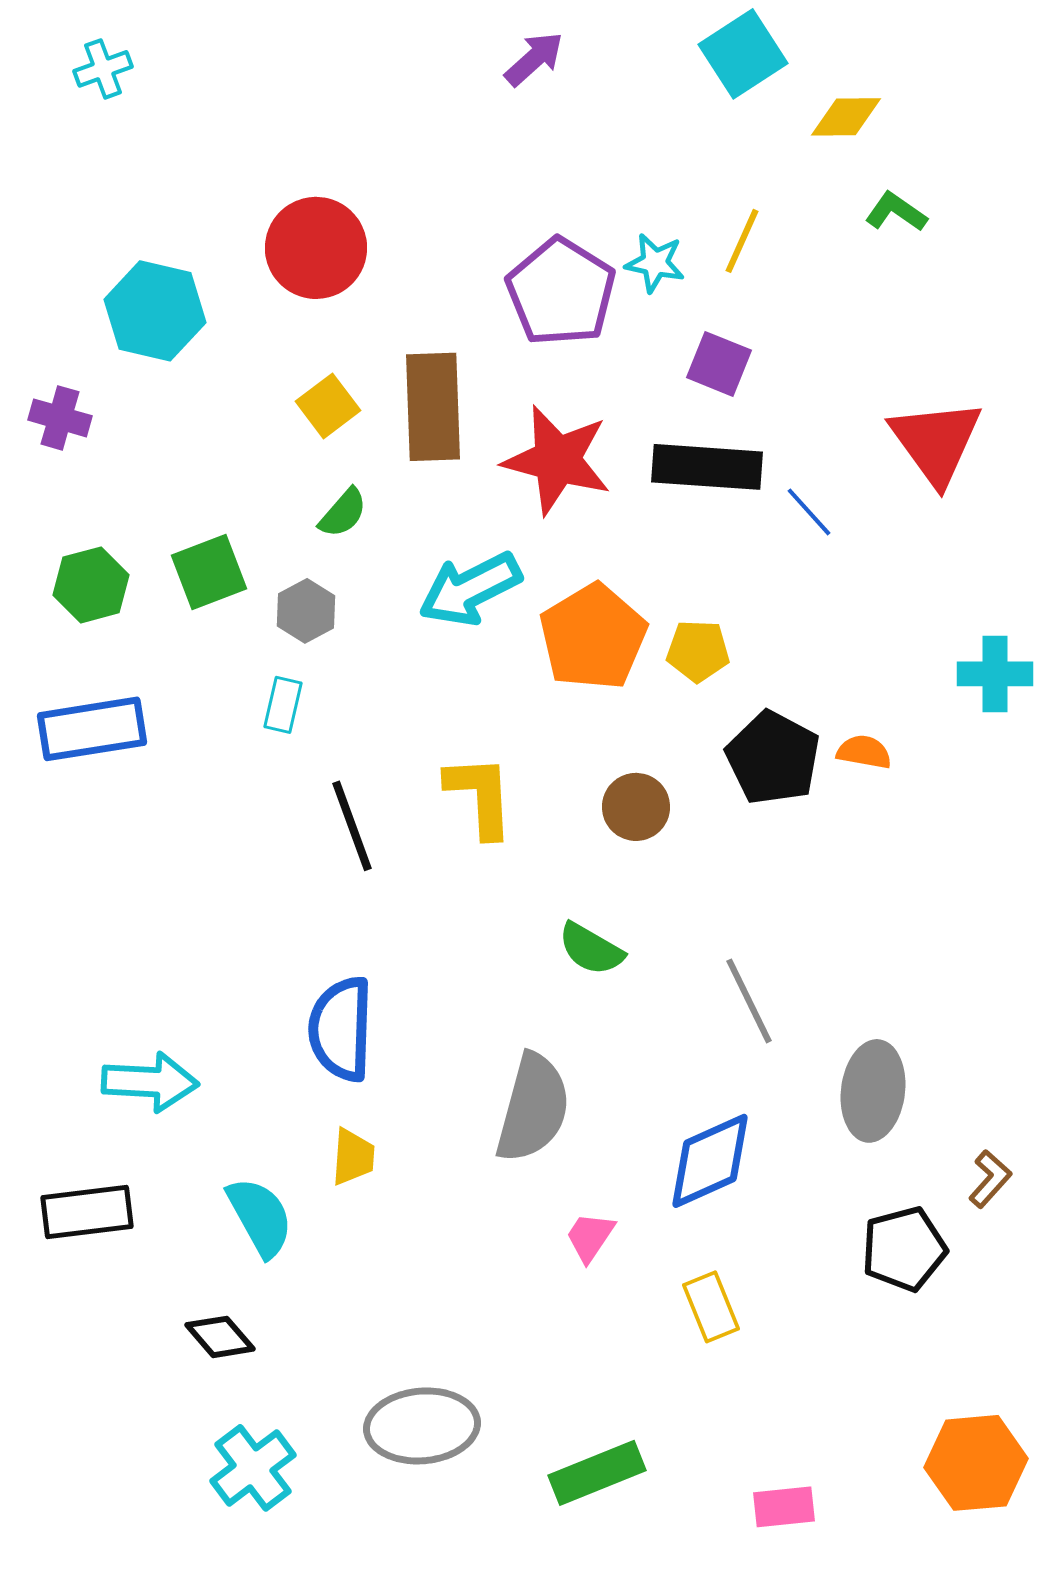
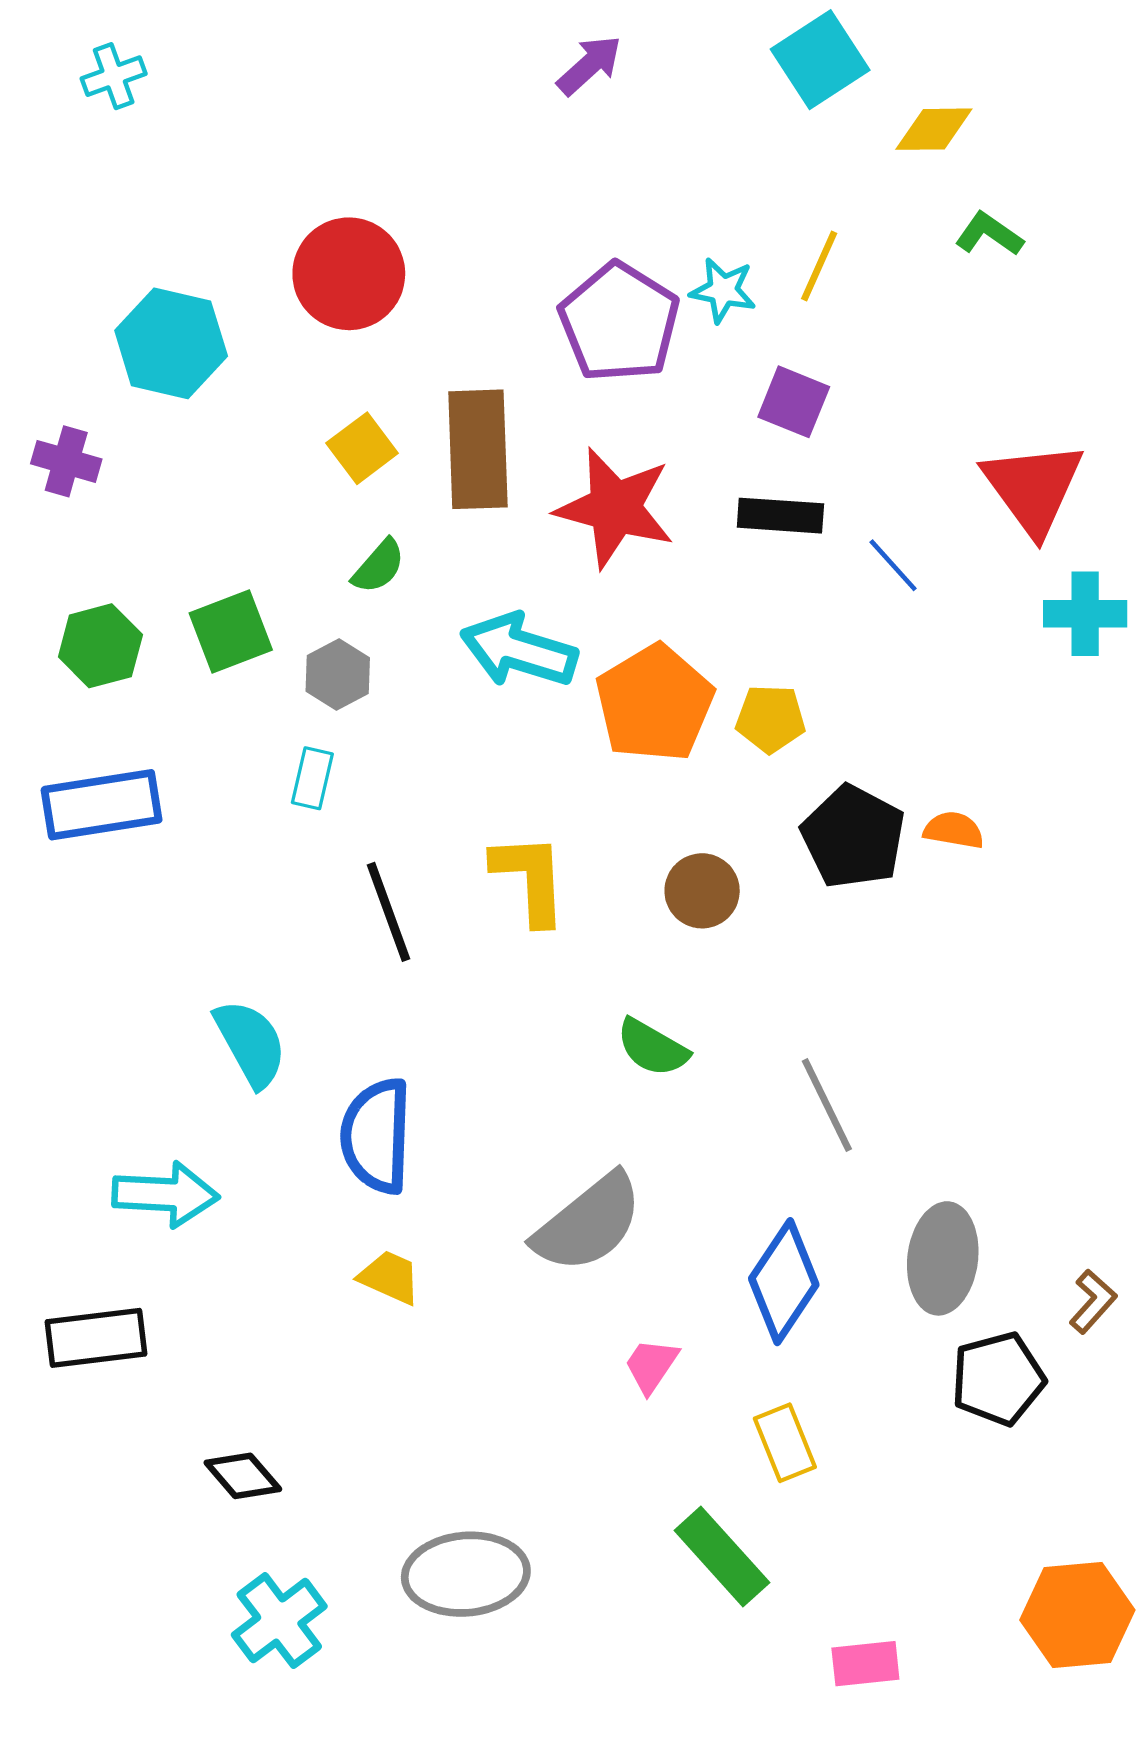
black rectangle: (707, 467) -> (780, 516), size x0.7
cyan arrow: (470, 589) -> (519, 650), turned 44
cyan cross: (995, 674) -> (1085, 614), moved
gray ellipse: (873, 1091) -> (943, 1258), moved
gray semicircle: (533, 1108) -> (588, 1223), turned 36
yellow trapezoid: (353, 1157) -> (390, 1277), turned -70
blue diamond: (710, 1161) -> (784, 1282), turned -32
cyan semicircle: (260, 1217) -> (251, 1043), moved
green rectangle: (597, 1473) -> (722, 1556), moved, turned 70

